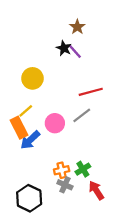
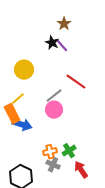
red line: (91, 92) -> (76, 82), turned 50
gray line: (82, 115) -> (54, 96), moved
pink circle: (55, 123) -> (54, 110), moved
blue arrow: (30, 140) -> (22, 125), turned -120

